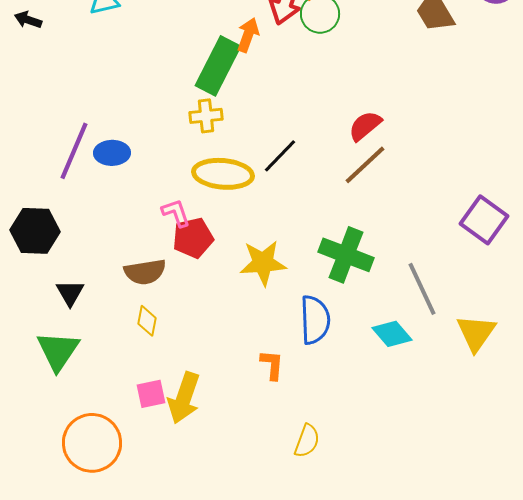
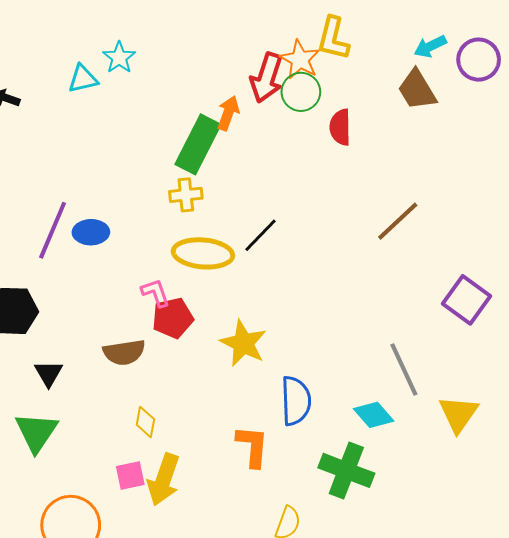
red semicircle: (365, 126) -> (340, 127), moved, turned -51
brown line: (365, 165) -> (398, 221), moved
green cross: (346, 255) -> (346, 470), moved
yellow star: (263, 263) -> (243, 343), turned 30
yellow diamond: (147, 321) -> (145, 422), moved
orange L-shape: (272, 365) -> (252, 446), size x1.4

